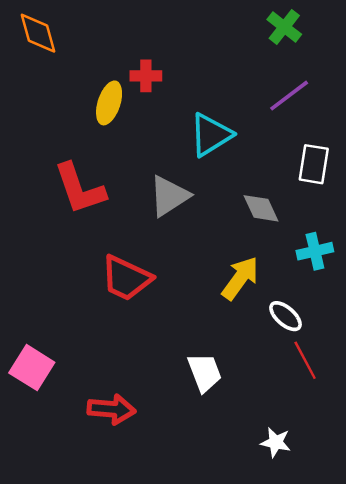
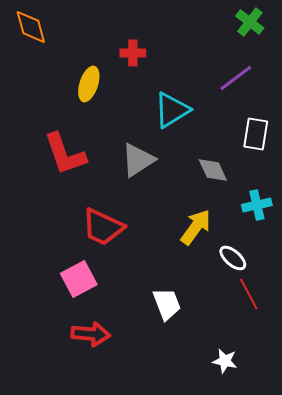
green cross: (284, 27) -> (250, 22), moved
red cross: (146, 76) -> (133, 53), moved
pink square: (32, 368) -> (79, 279), moved, turned 30

